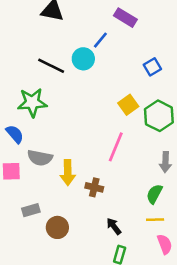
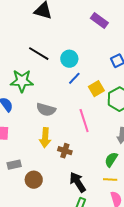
blue line: (100, 40) -> (74, 78), moved
cyan circle: (83, 59) -> (69, 59), moved
pink line: (116, 147) -> (84, 121), turned -45
gray semicircle: (40, 158) -> (46, 110), moved
black arrow: (114, 226) -> (78, 182), size x1.5

